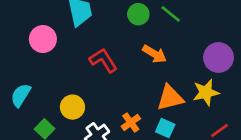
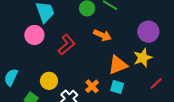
pink circle: (43, 39) -> (34, 35), moved
red L-shape: (103, 60) -> (67, 45), turned 90

